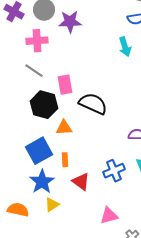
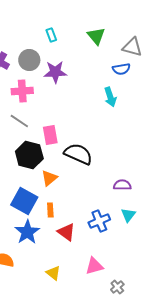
orange triangle: (64, 128) -> (49, 178), turned -36
blue square: (39, 151) -> (24, 201), turned -32
yellow triangle: (52, 205) -> (53, 273), moved, turned -49

